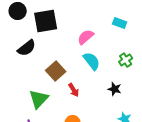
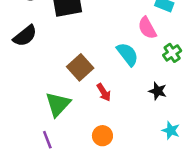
pink semicircle: (86, 37) -> (147, 28), moved, turned -78
black semicircle: (27, 48) -> (25, 36), moved

